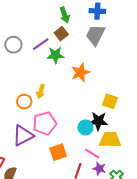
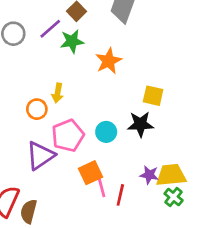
cyan circle: (85, 127) -> (106, 132), moved
yellow trapezoid: (110, 140) -> (171, 175), moved
pink line: (92, 154) -> (101, 186), moved, turned 49
purple star: (99, 169) -> (149, 175), moved

